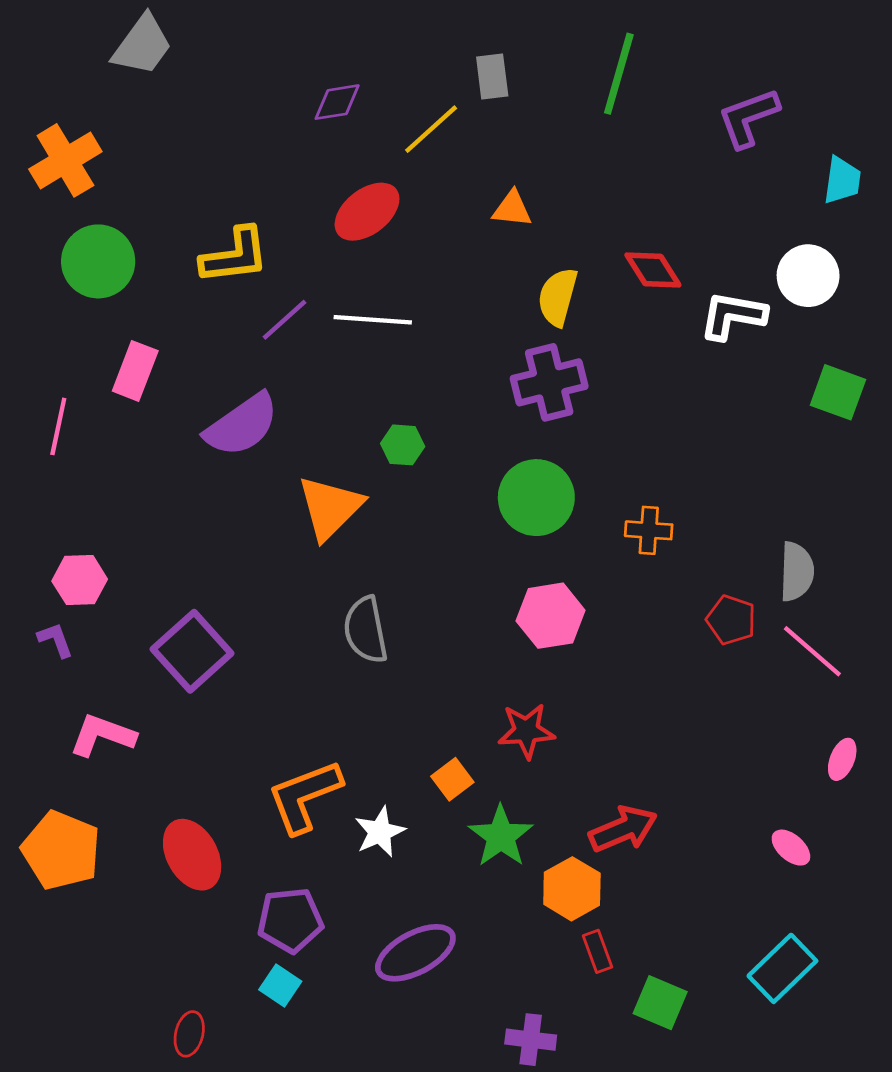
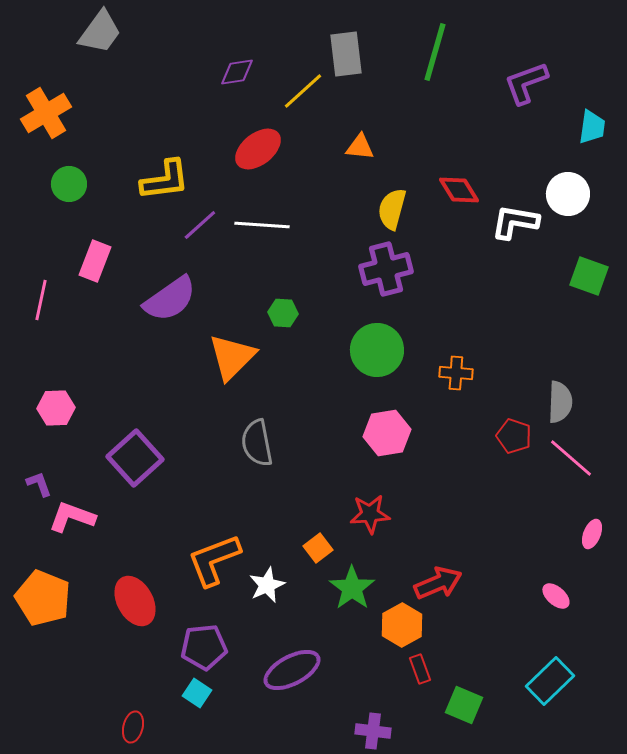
gray rectangle: (492, 77) -> (346, 54), size x1.4
green circle: (98, 261) -> (69, 184), size x0.7
purple L-shape: (55, 640) -> (39, 484), moved

